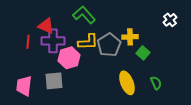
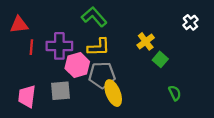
red triangle: (46, 26) -> (19, 25), moved, turned -30
yellow cross: (130, 37) -> (146, 41), turned -35
gray pentagon: (109, 45) -> (102, 75), moved, turned 30
yellow ellipse: (127, 83) -> (113, 93), moved

